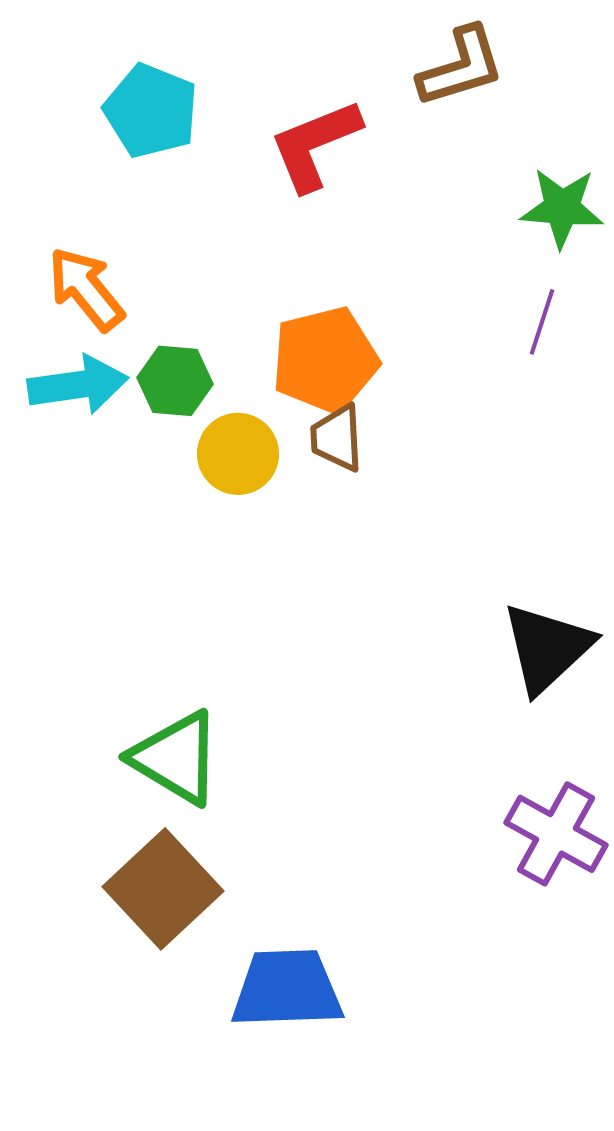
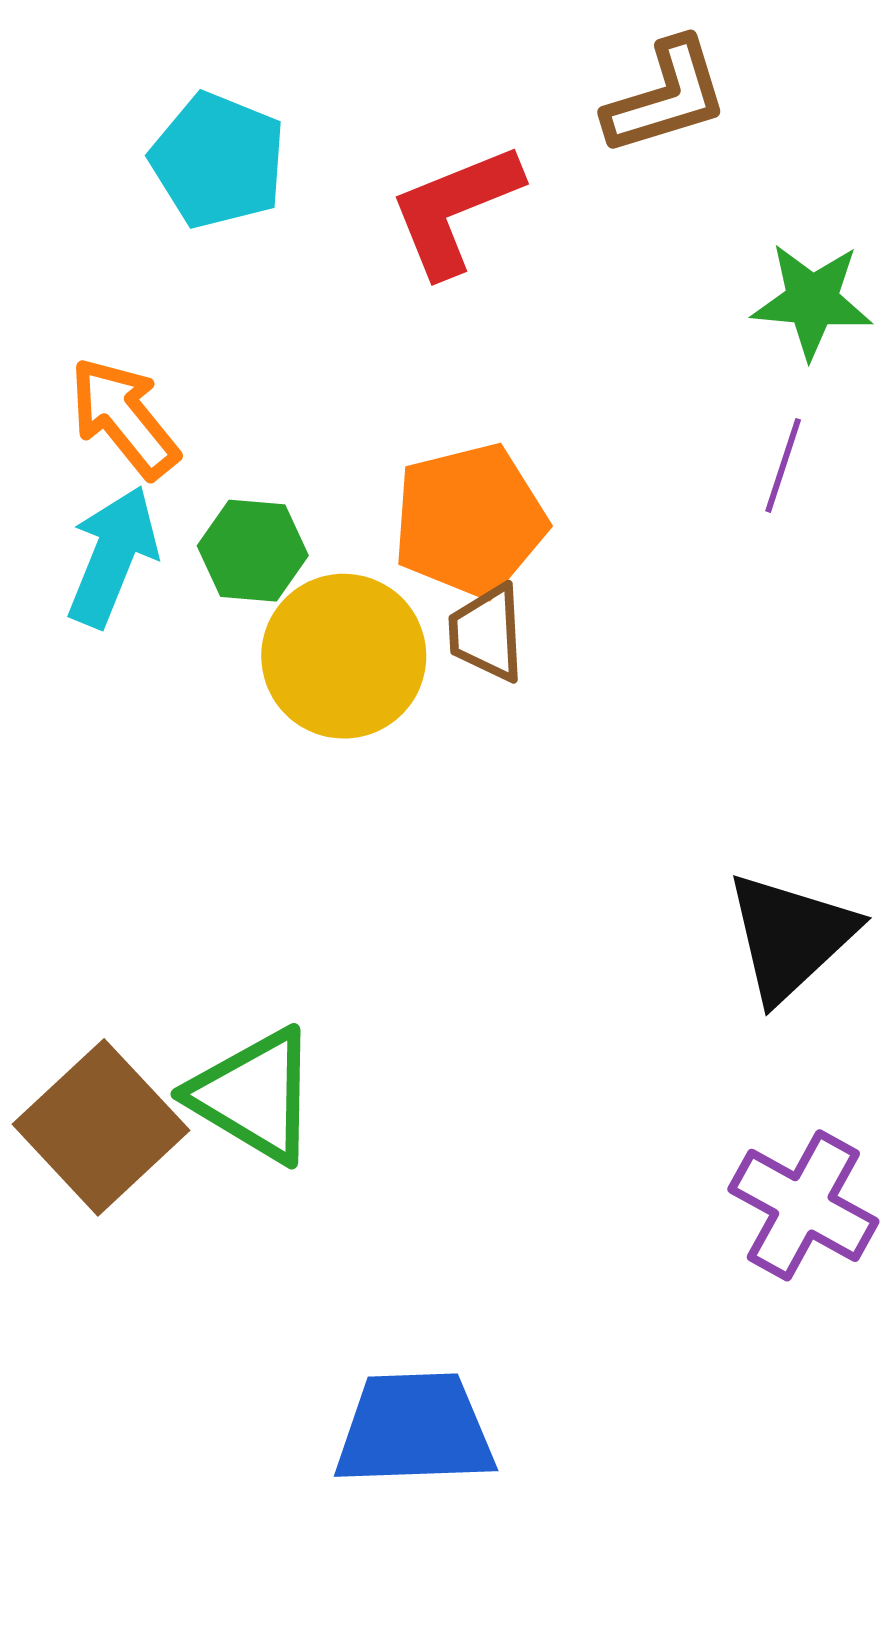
cyan arrow: (78, 385) -> (113, 556), turned -60
yellow circle: (238, 454) -> (344, 656), size x1.4
brown square: (163, 889) -> (101, 1127), moved

